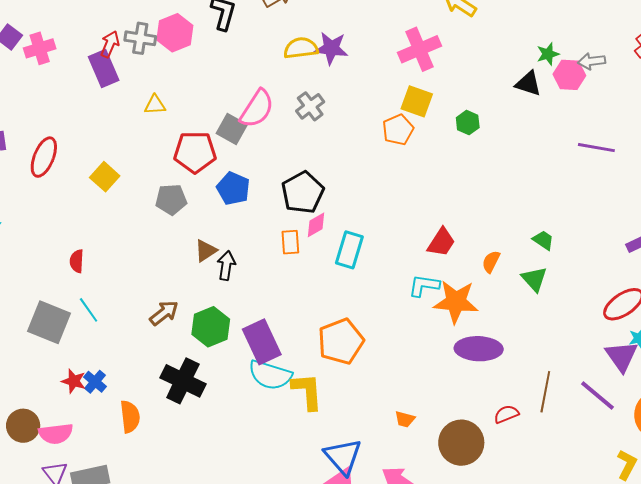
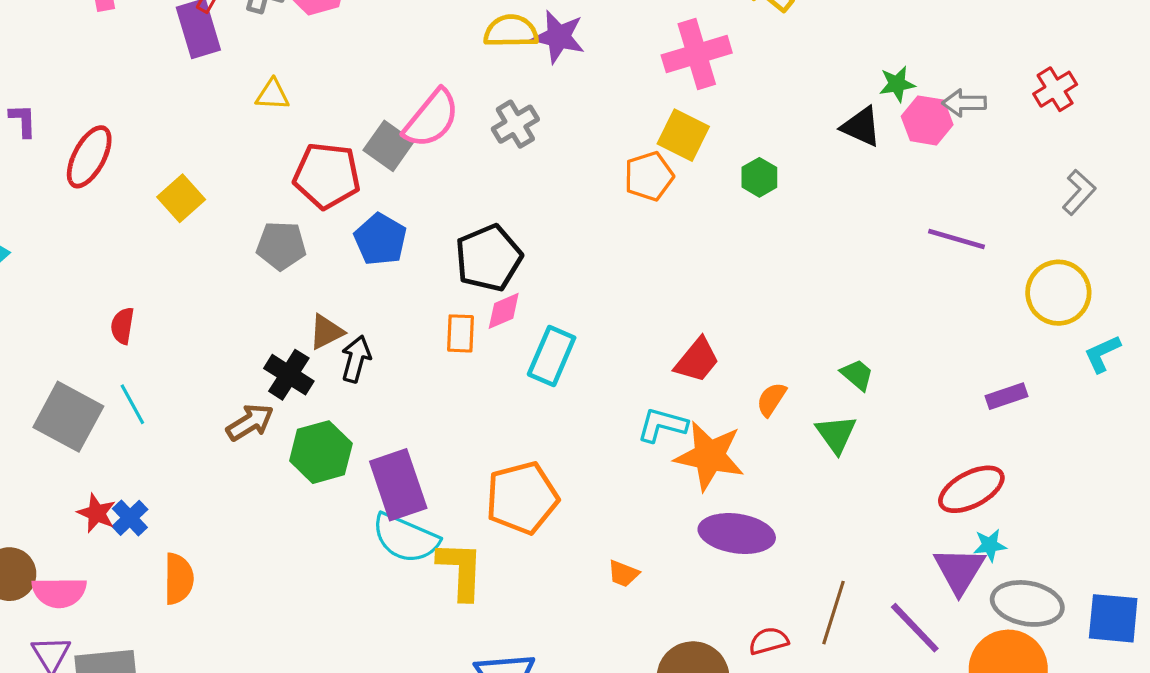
black cross: (183, 381) -> (289, 375), moved, size x0.7
orange trapezoid: (405, 419) -> (623, 574), moved

